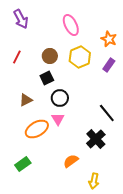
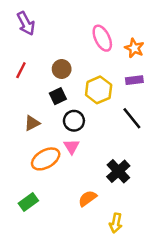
pink ellipse: (71, 25) -> (102, 38), moved
yellow hexagon: (80, 57) -> (99, 90), moved
purple rectangle: (109, 65) -> (134, 80), turned 48
black line: (107, 113) -> (132, 118), moved

